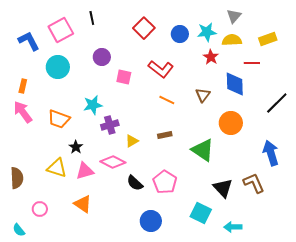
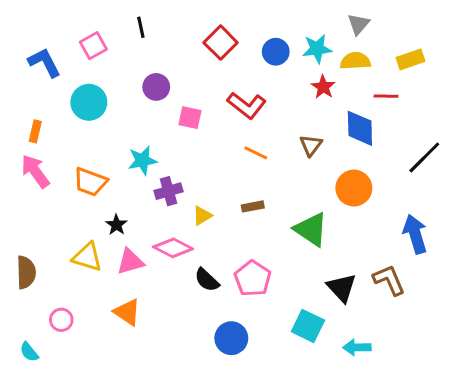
pink square: (61, 30) -> (93, 46), size x0.7

